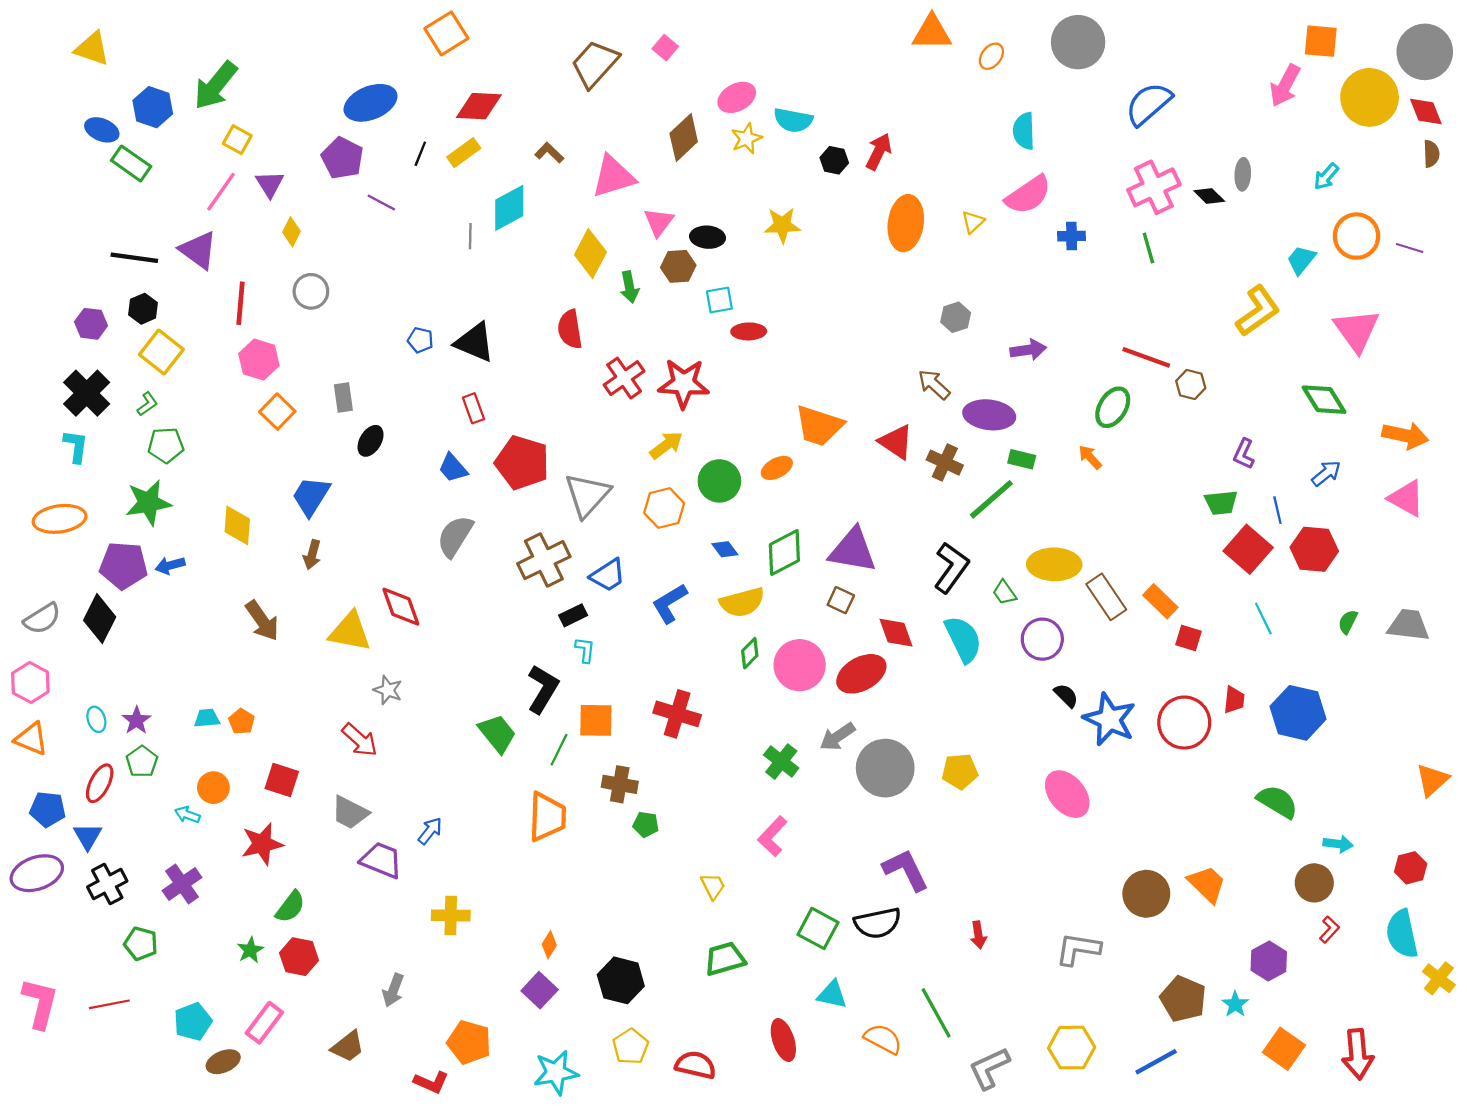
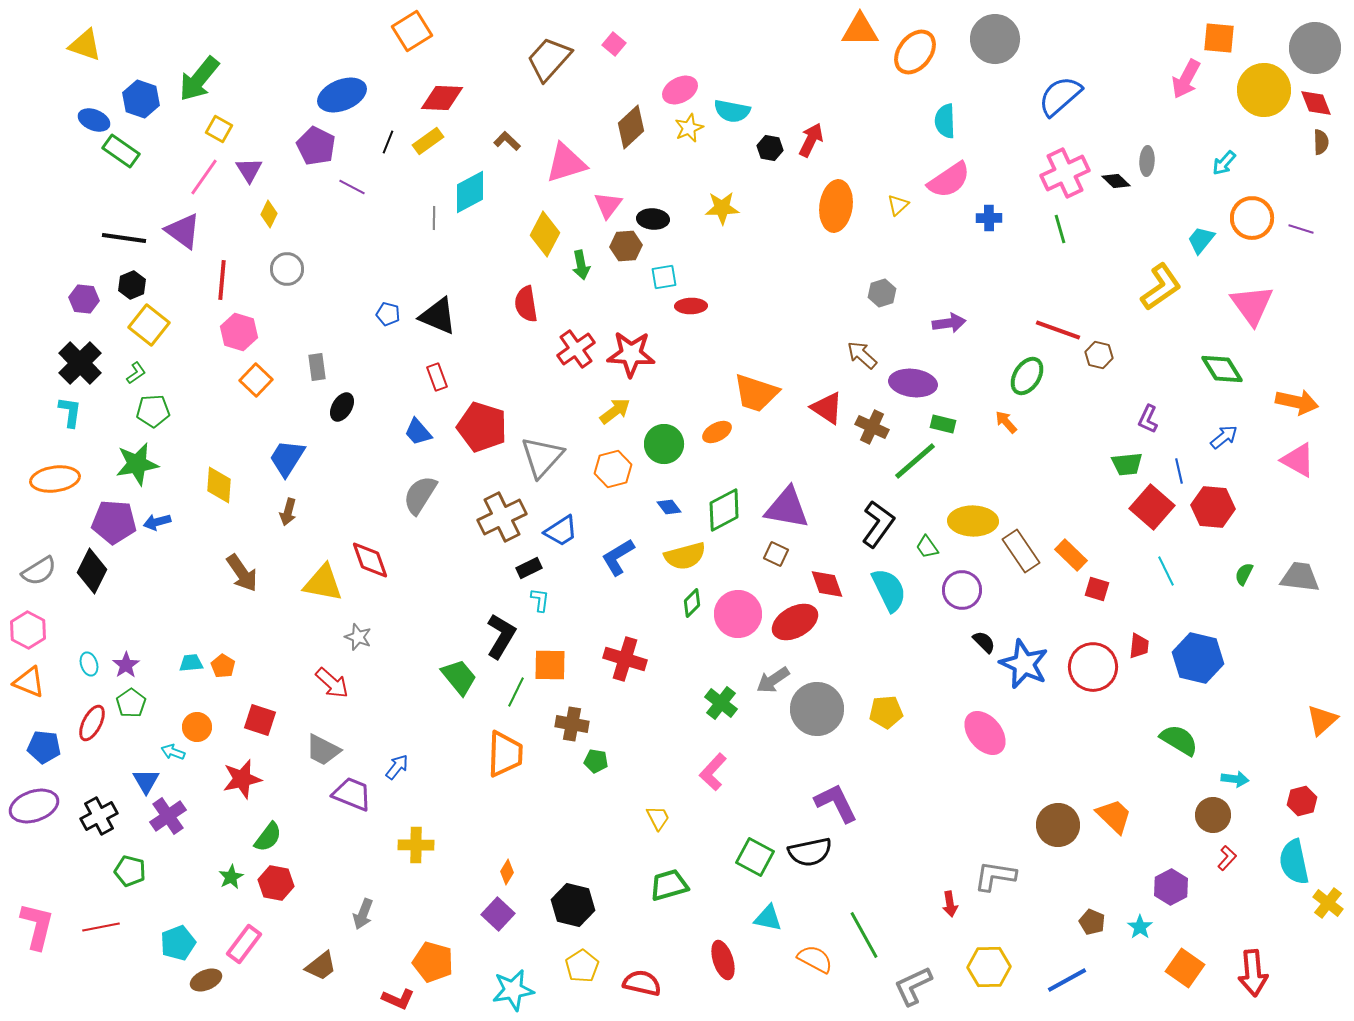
orange ellipse: (991, 56) -> (915, 52), size x1.8
blue triangle: (88, 836) -> (146, 781), moved
red arrow: (978, 935) -> (950, 904), moved
brown pentagon: (1183, 999) -> (1092, 922), size x0.6

